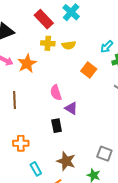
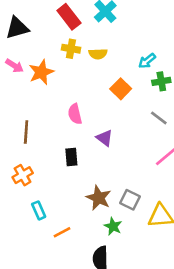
brown line: (15, 100) -> (26, 132), moved
purple triangle: (71, 108) -> (104, 138), moved
orange cross: (21, 143) -> (23, 175), turned -35
brown star: (66, 161) -> (99, 198), moved

